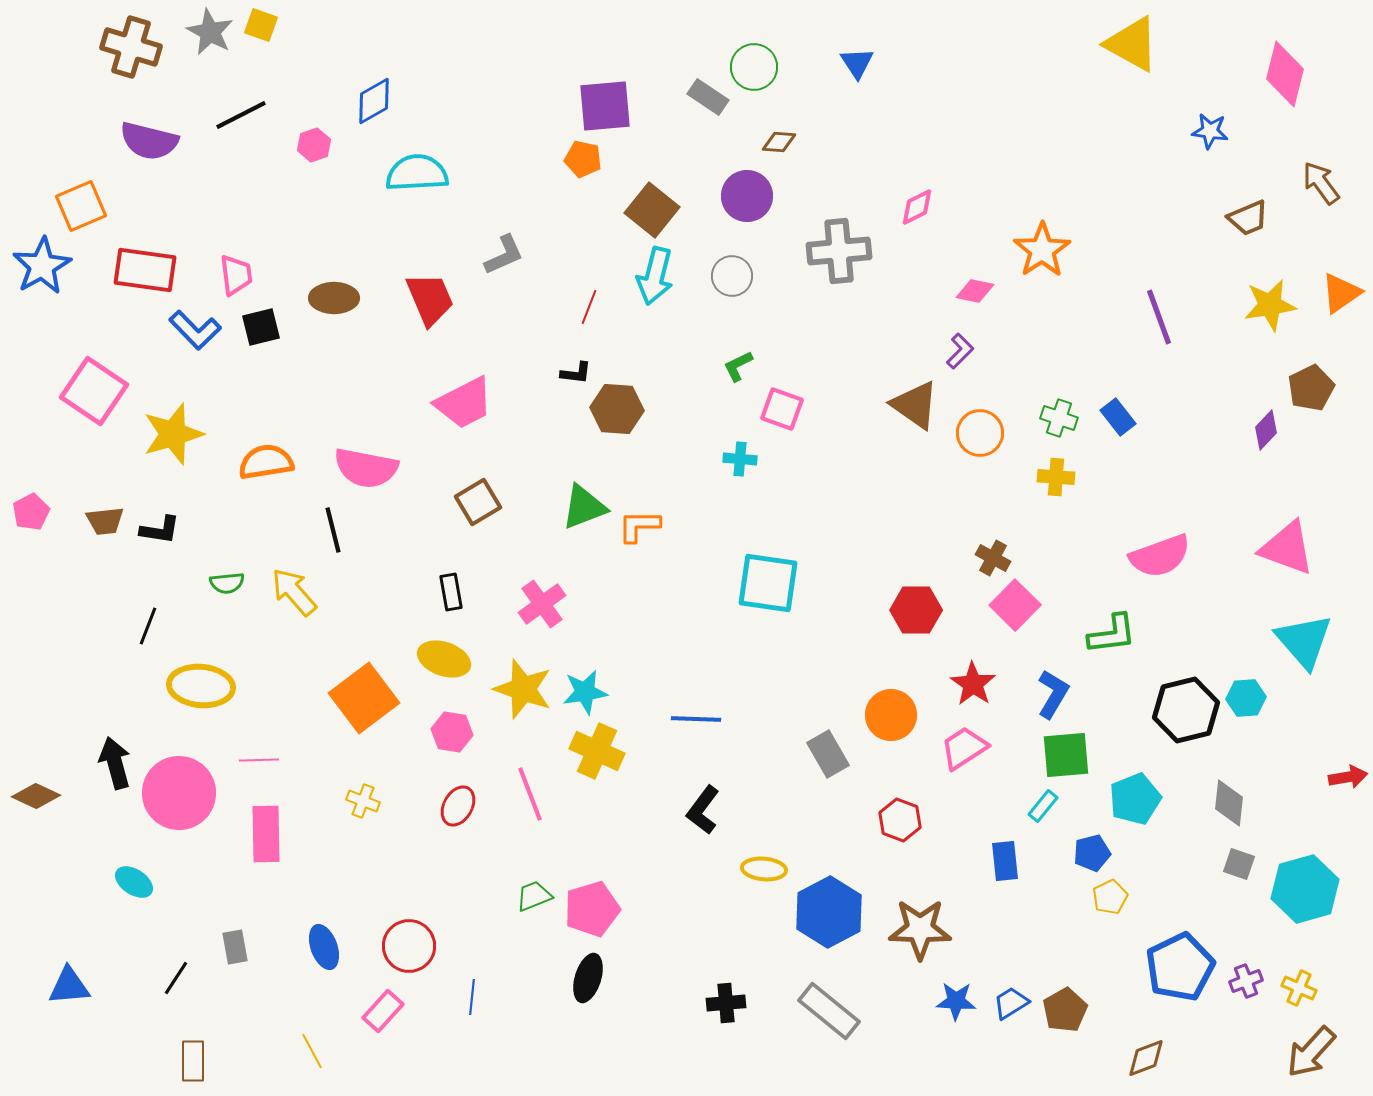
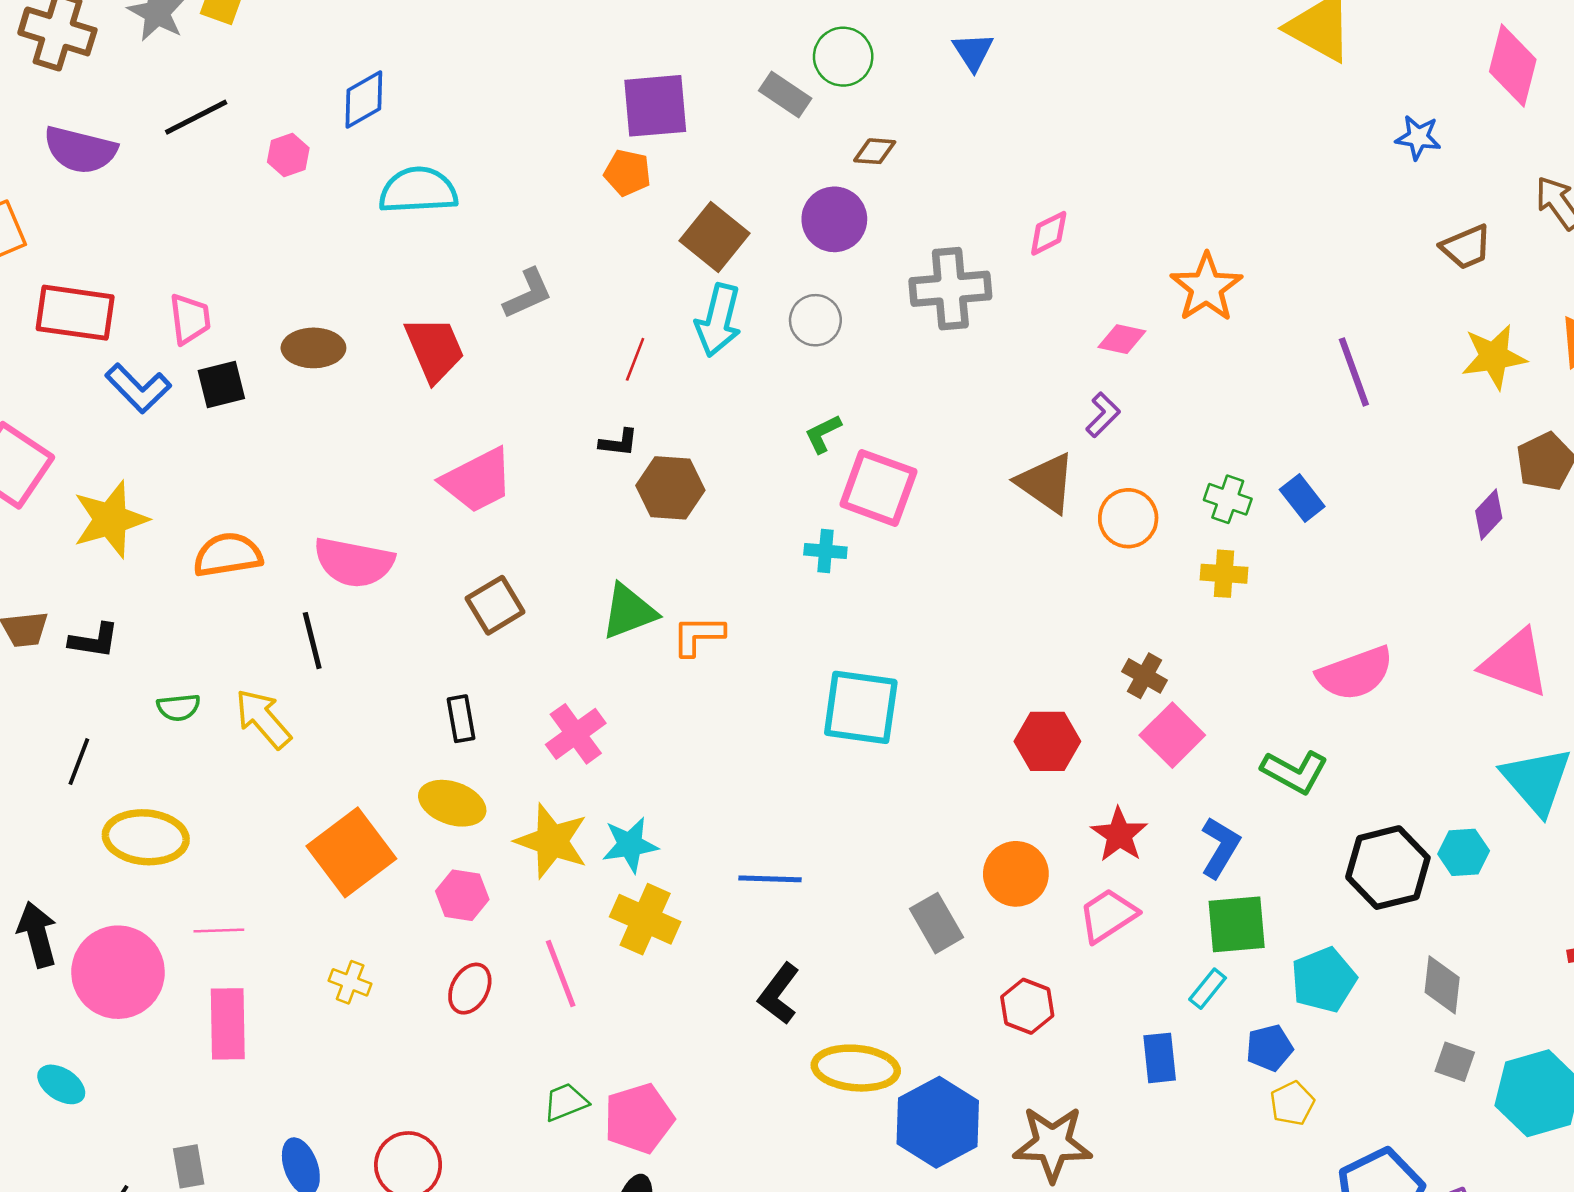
pink square: (782, 409) -> (878, 488), size x1.4
green L-shape: (1112, 634) -> (1295, 772), turned 36
yellow ellipse: (764, 869) -> (856, 1068), size x1.5

